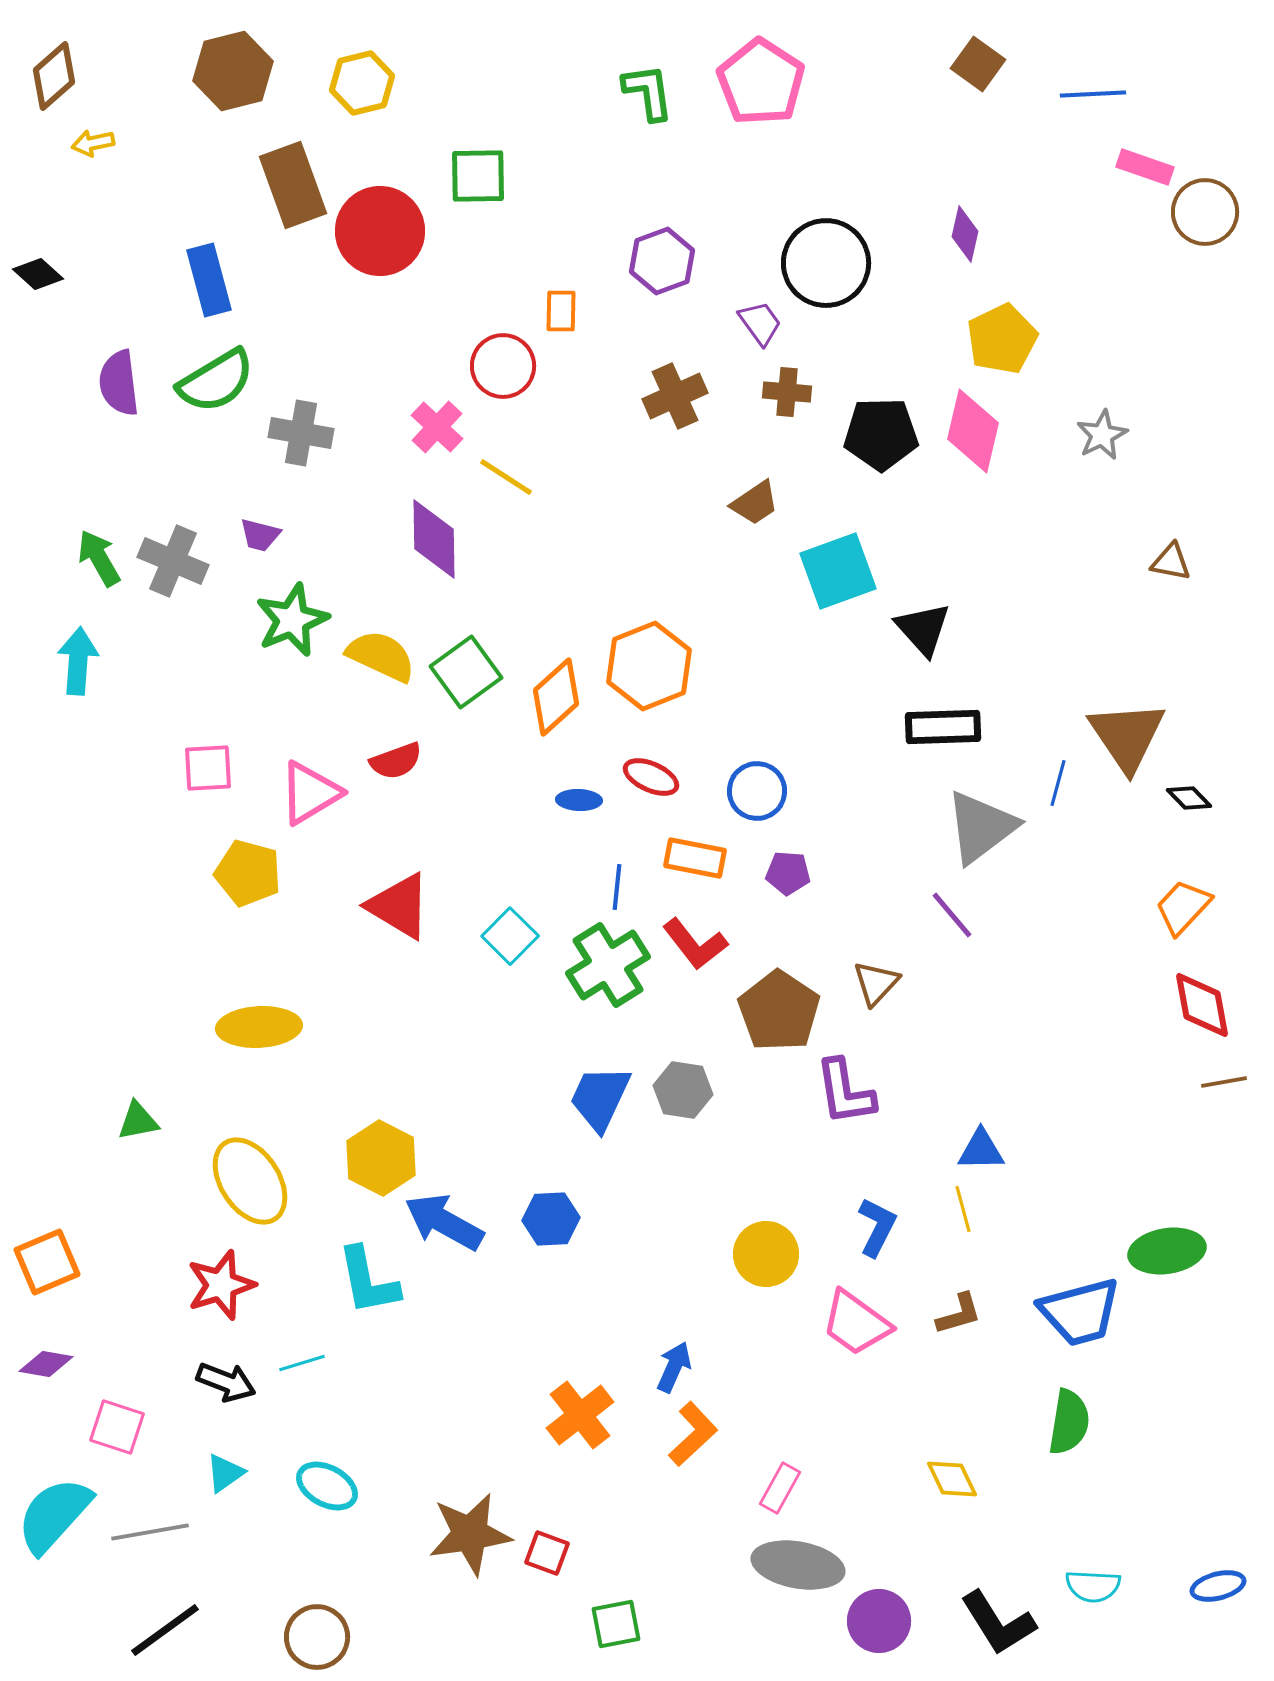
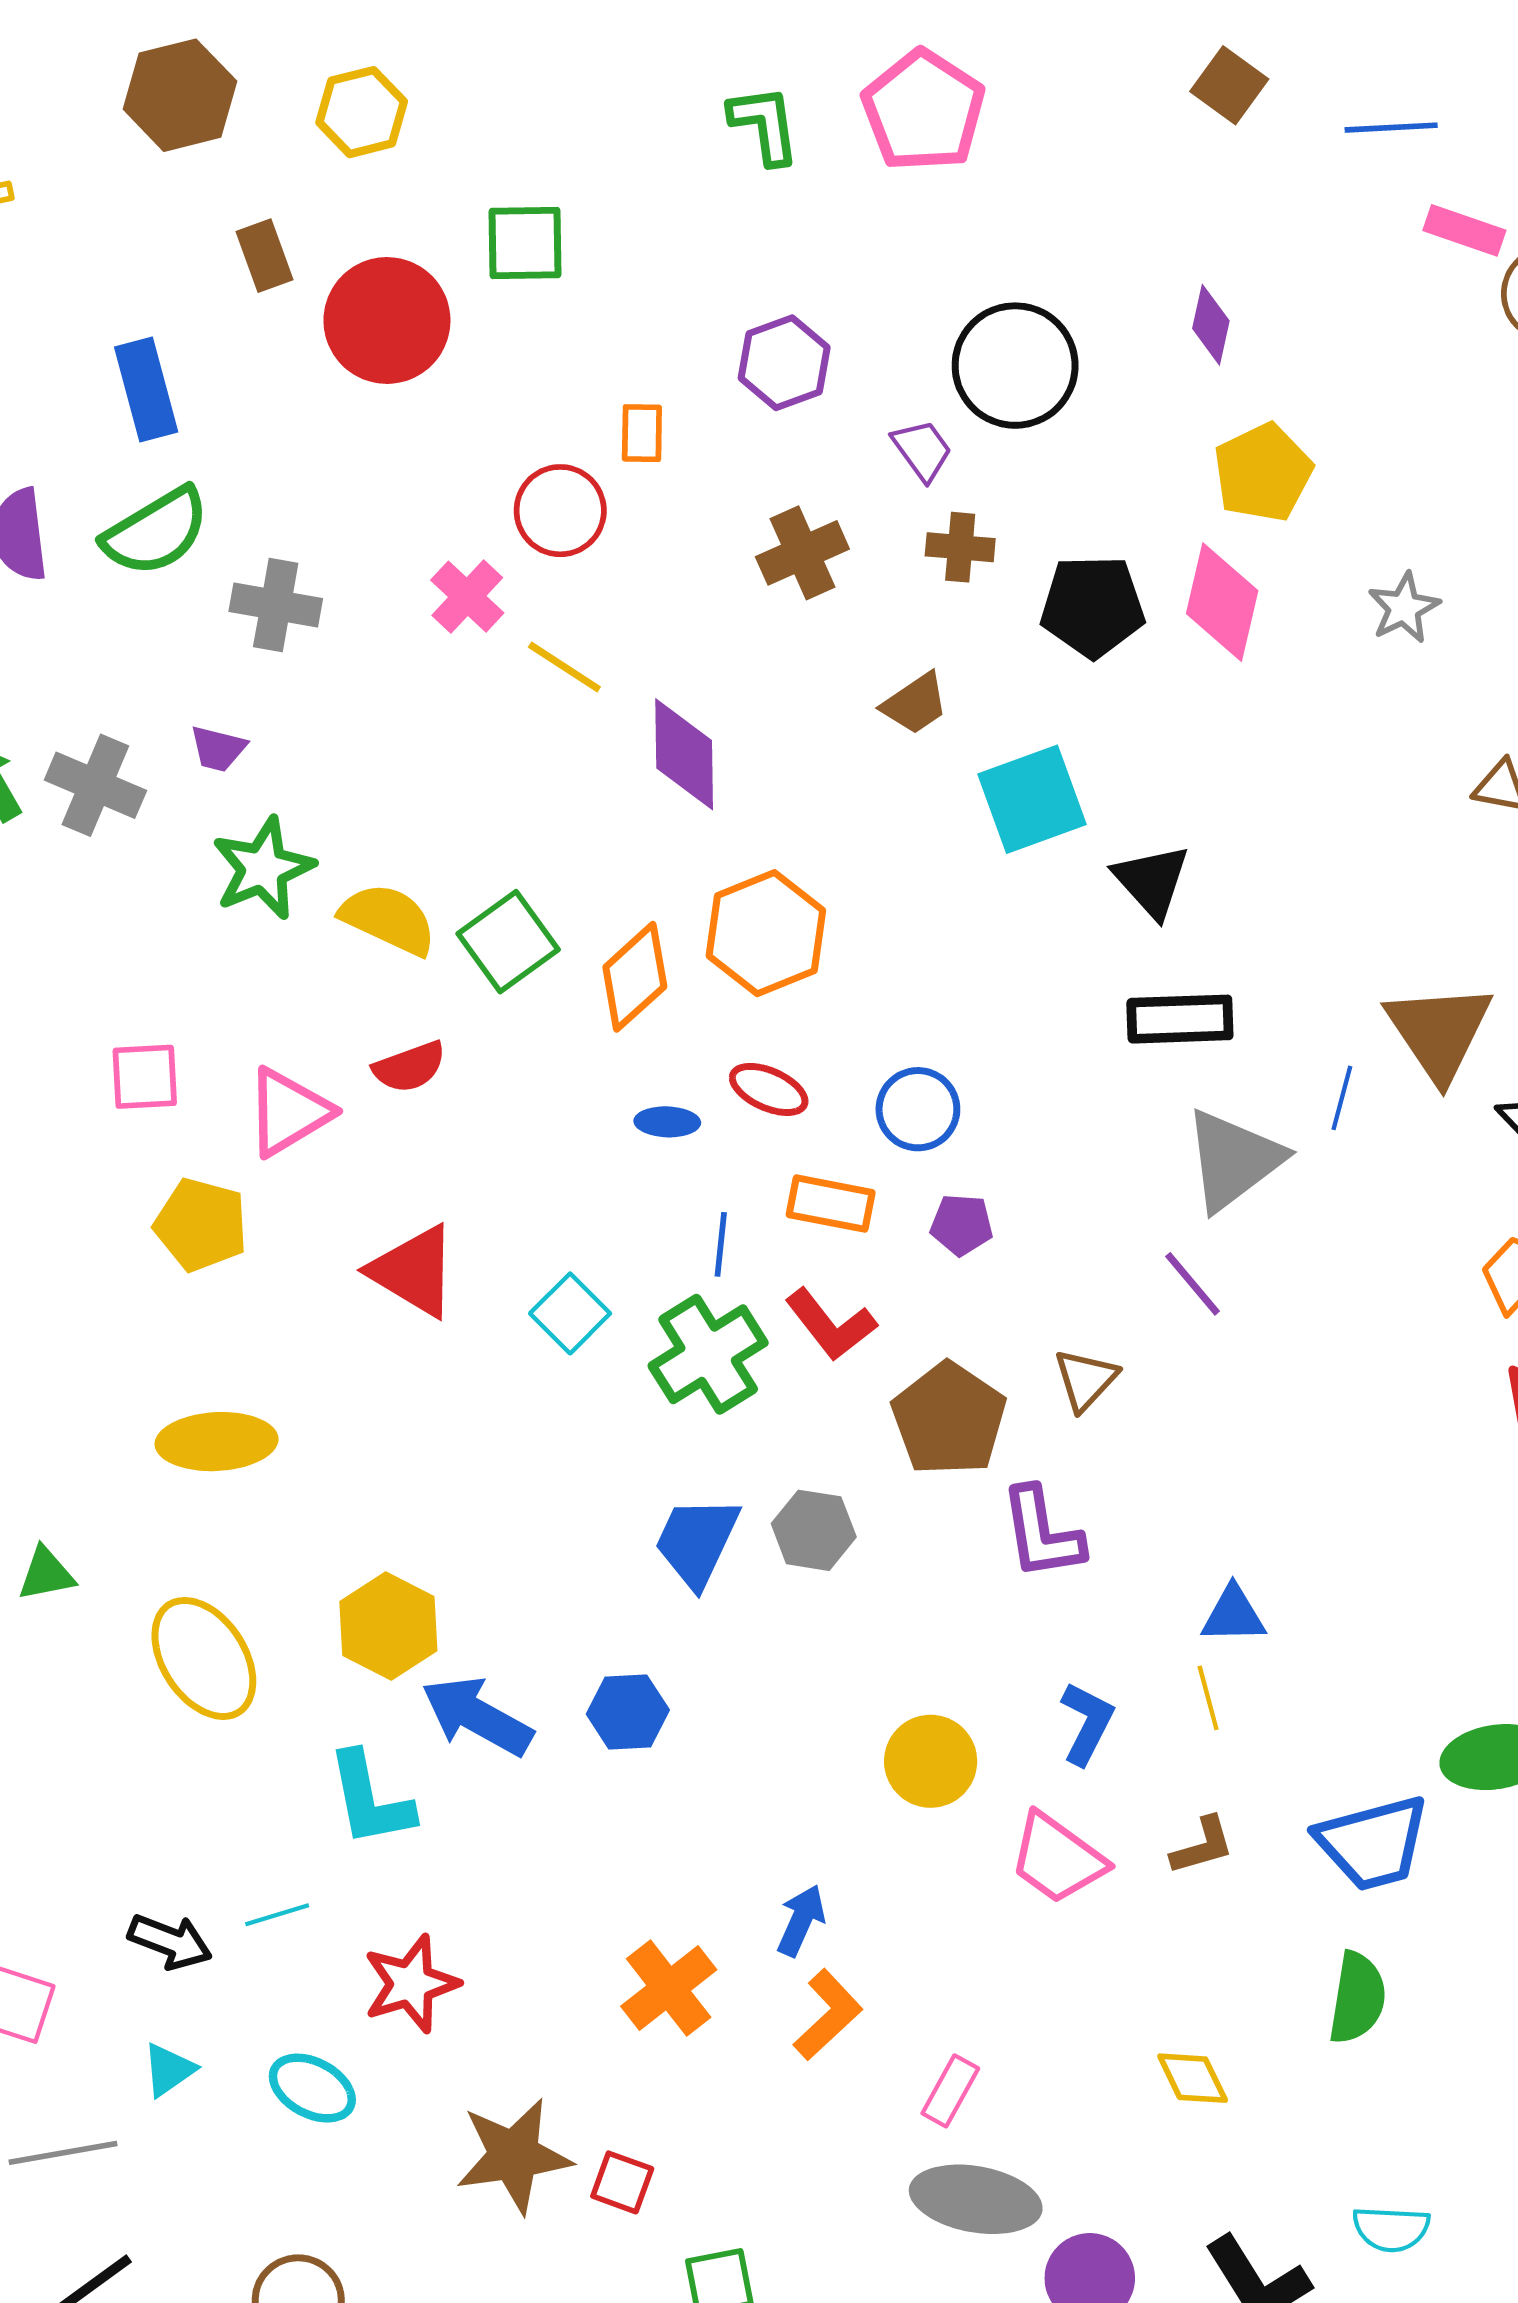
brown rectangle: (293, 185) -> (264, 256), size x0.6
purple diamond: (434, 539) -> (684, 754), moved
red star: (221, 1285) -> (411, 1984), moved

